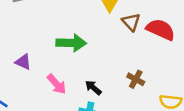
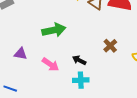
brown cross: (136, 79) -> (110, 46), turned 32

